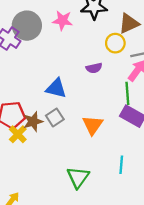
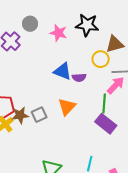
gray circle: (27, 26) -> (30, 24), moved, size x0.6
blue triangle: (56, 88) -> (63, 71), moved
orange triangle: (93, 125) -> (67, 107), moved

